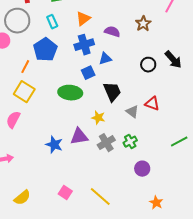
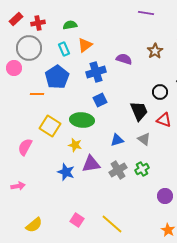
orange triangle: (83, 19) -> (85, 45), moved
blue triangle: (105, 59) -> (117, 140), moved
orange line: (25, 67) -> (37, 94), turned 64
yellow square: (24, 92) -> (50, 126), moved
black trapezoid: (112, 92) -> (139, 111), moved
red triangle: (152, 104) -> (164, 120), moved
yellow star: (98, 118) -> (75, 145), moved
purple circle: (142, 169) -> (165, 196), moved

